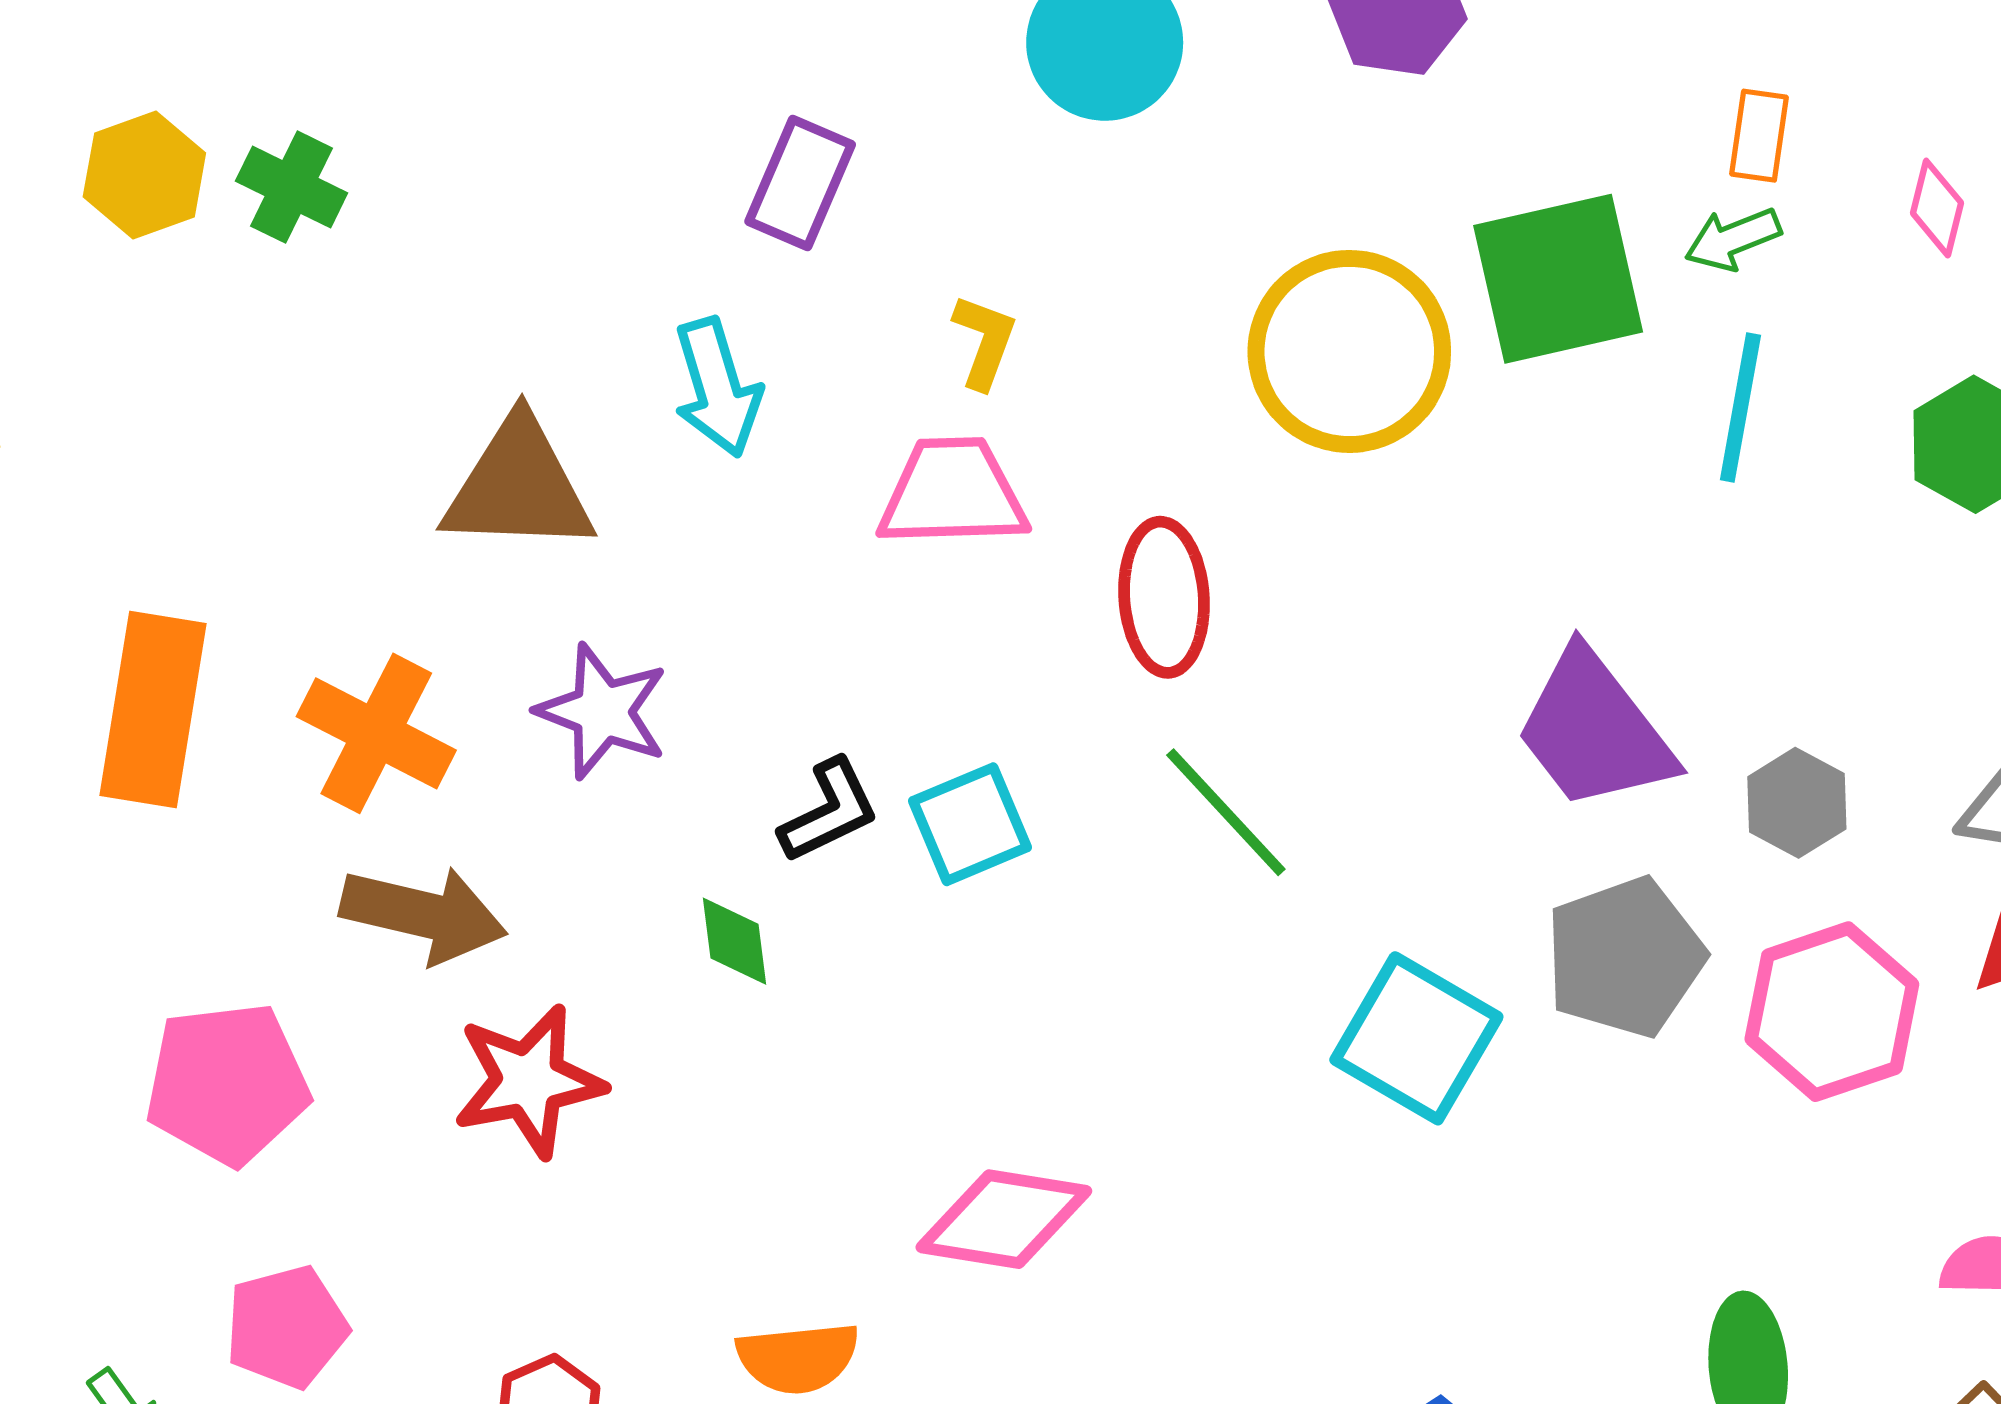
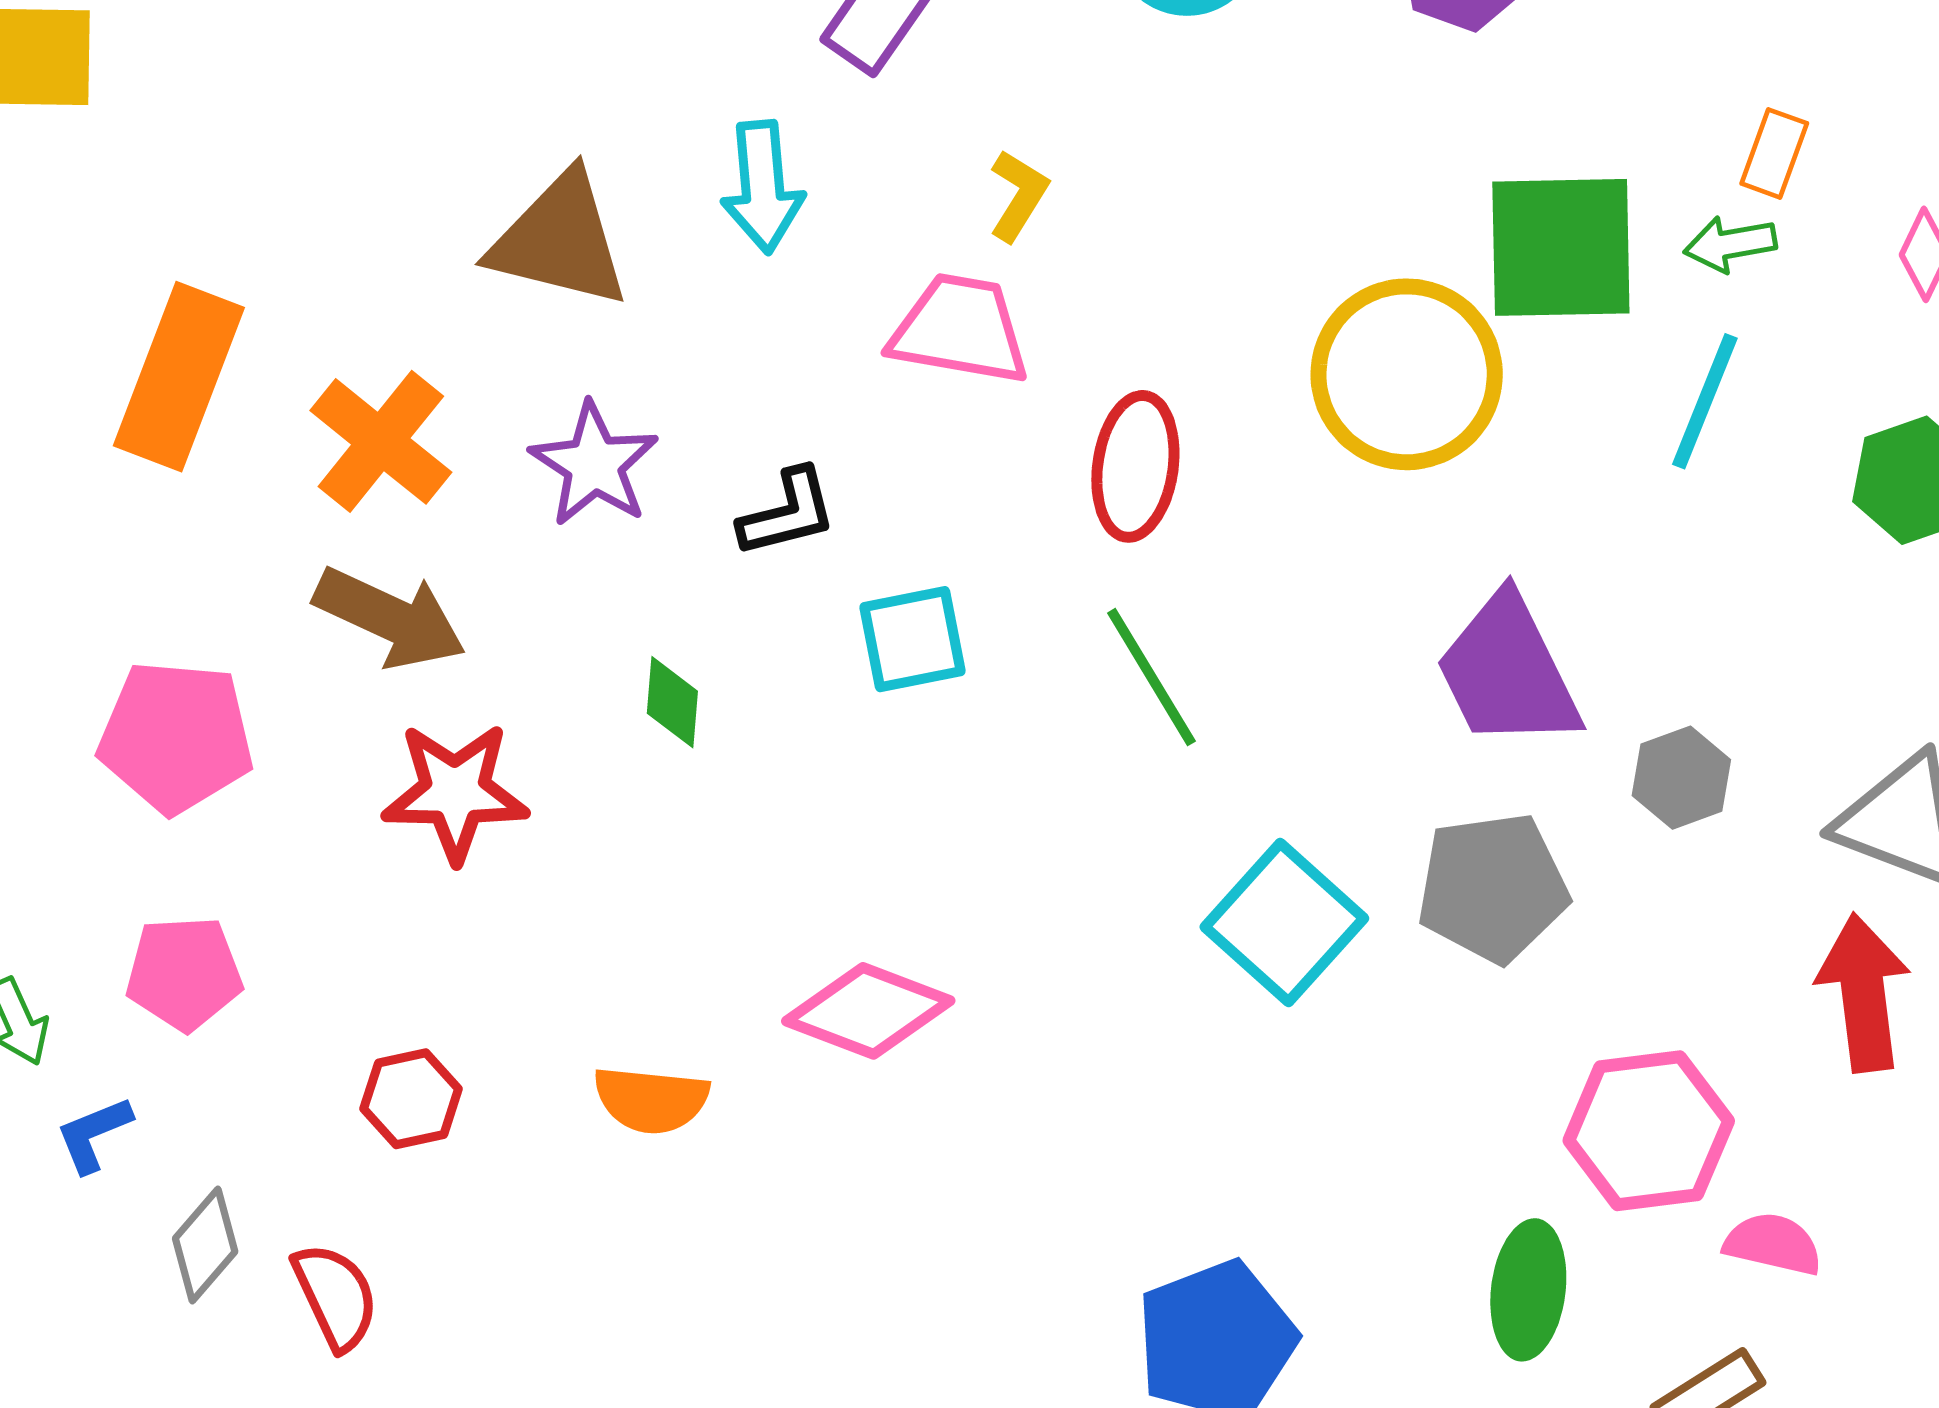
yellow circle: (1349, 351) -> (1407, 374), moved
black L-shape: (829, 811) -> (788, 513), moved
pink hexagon: (1832, 1012) -> (1649, 1131), moved

